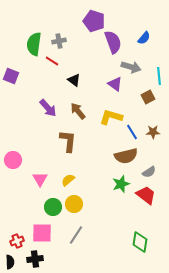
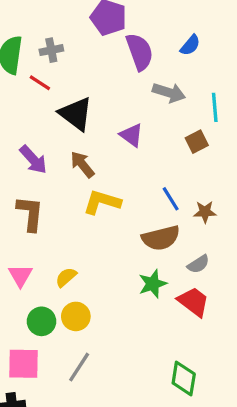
black triangle: (74, 80) -> (76, 114), size x1.6
purple triangle: (115, 84) -> (131, 135), moved
yellow L-shape: (111, 117) -> (102, 202), moved
brown star: (153, 132) -> (205, 212), moved
brown L-shape: (68, 141) -> (30, 213), moved

